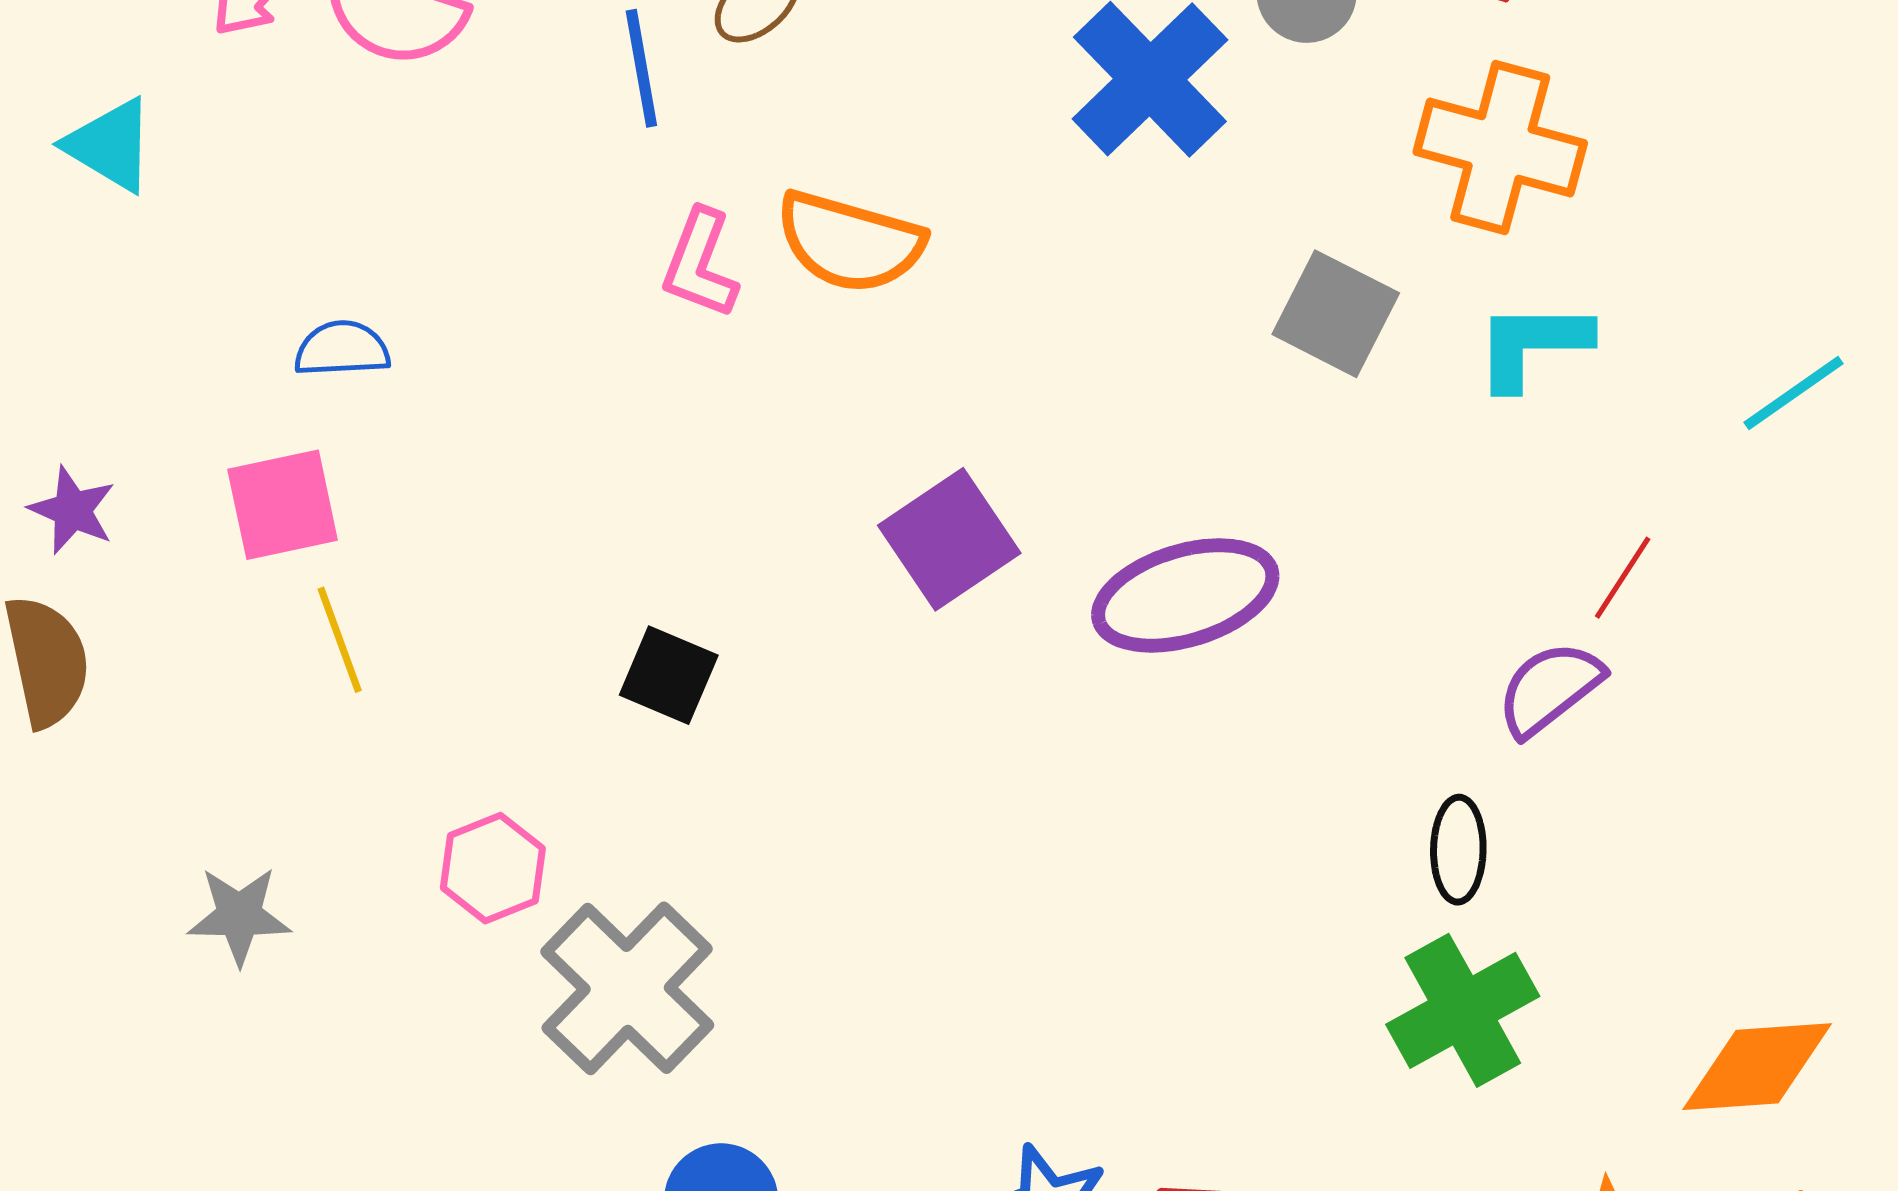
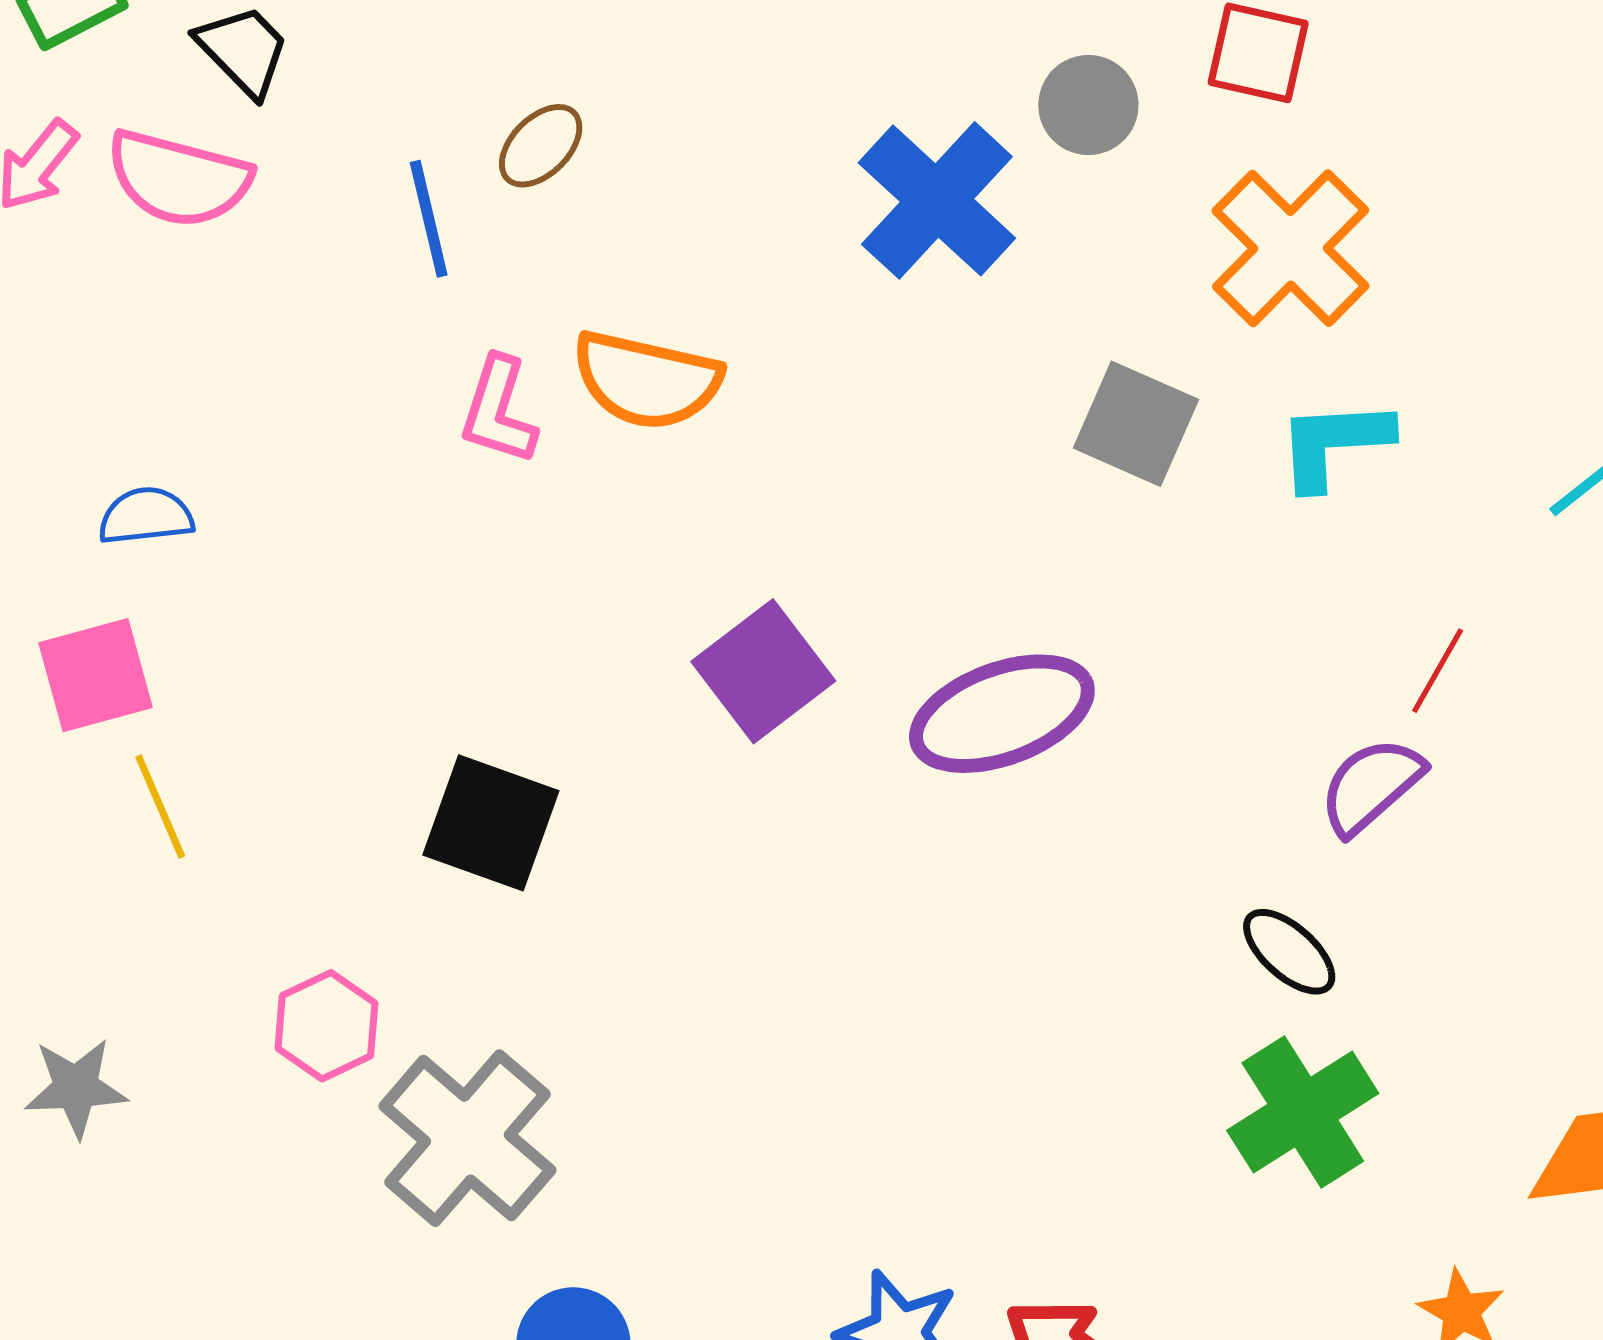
orange cross: (1500, 148) -> (1291, 248), turned 33
black square: (669, 675) -> (491, 823), size x1.4
black ellipse: (1458, 850) -> (1289, 952), turned -46

